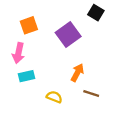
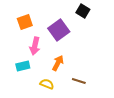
pink arrow: (18, 53) -> (35, 46), moved
orange arrow: (77, 73) -> (58, 63), moved

